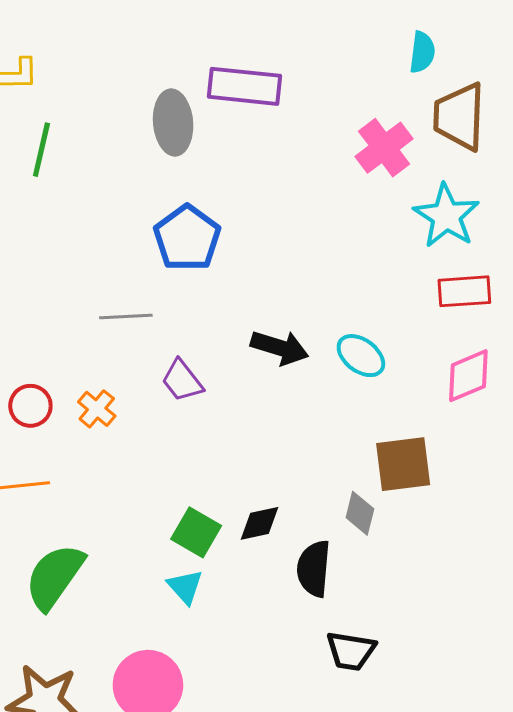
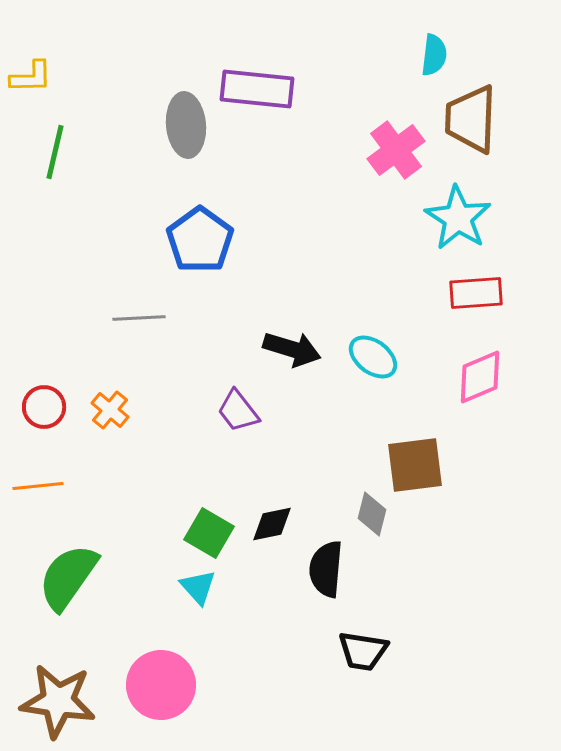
purple trapezoid: (182, 381) -> (238, 411), moved

